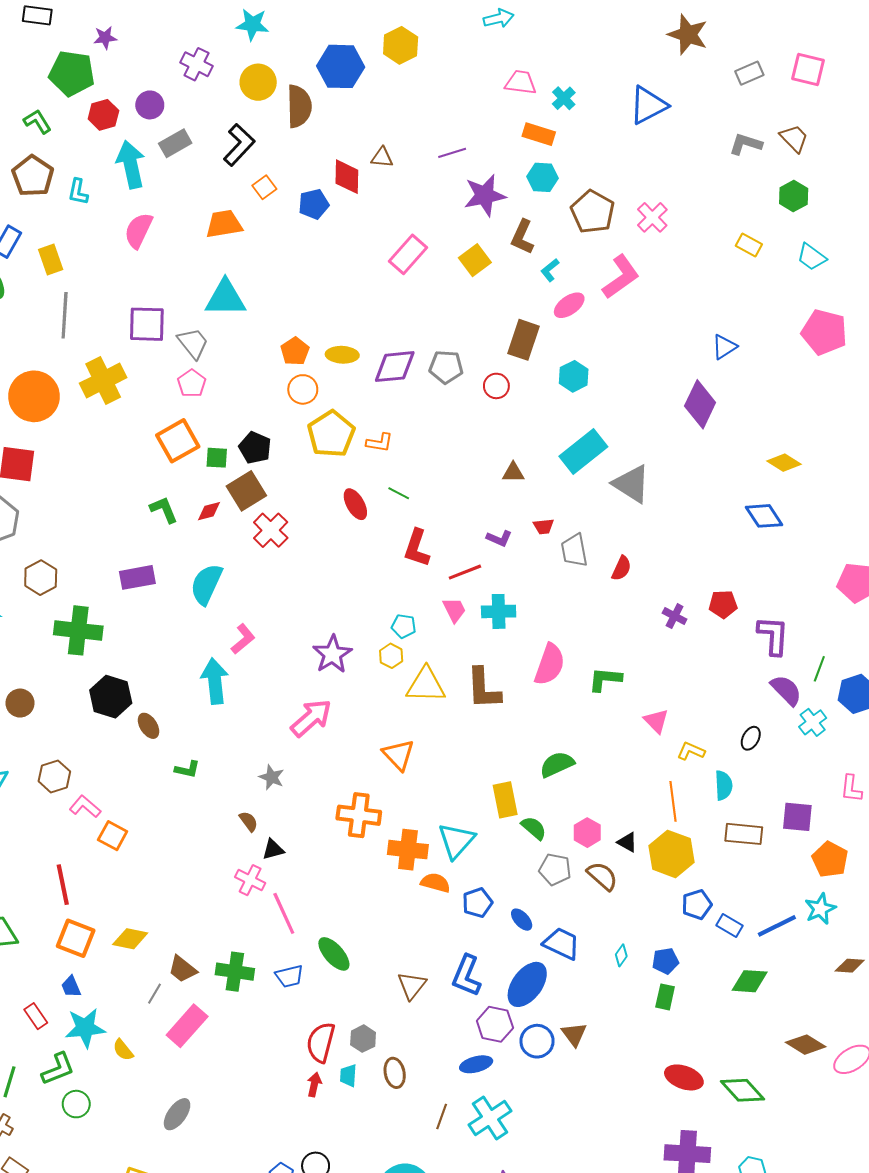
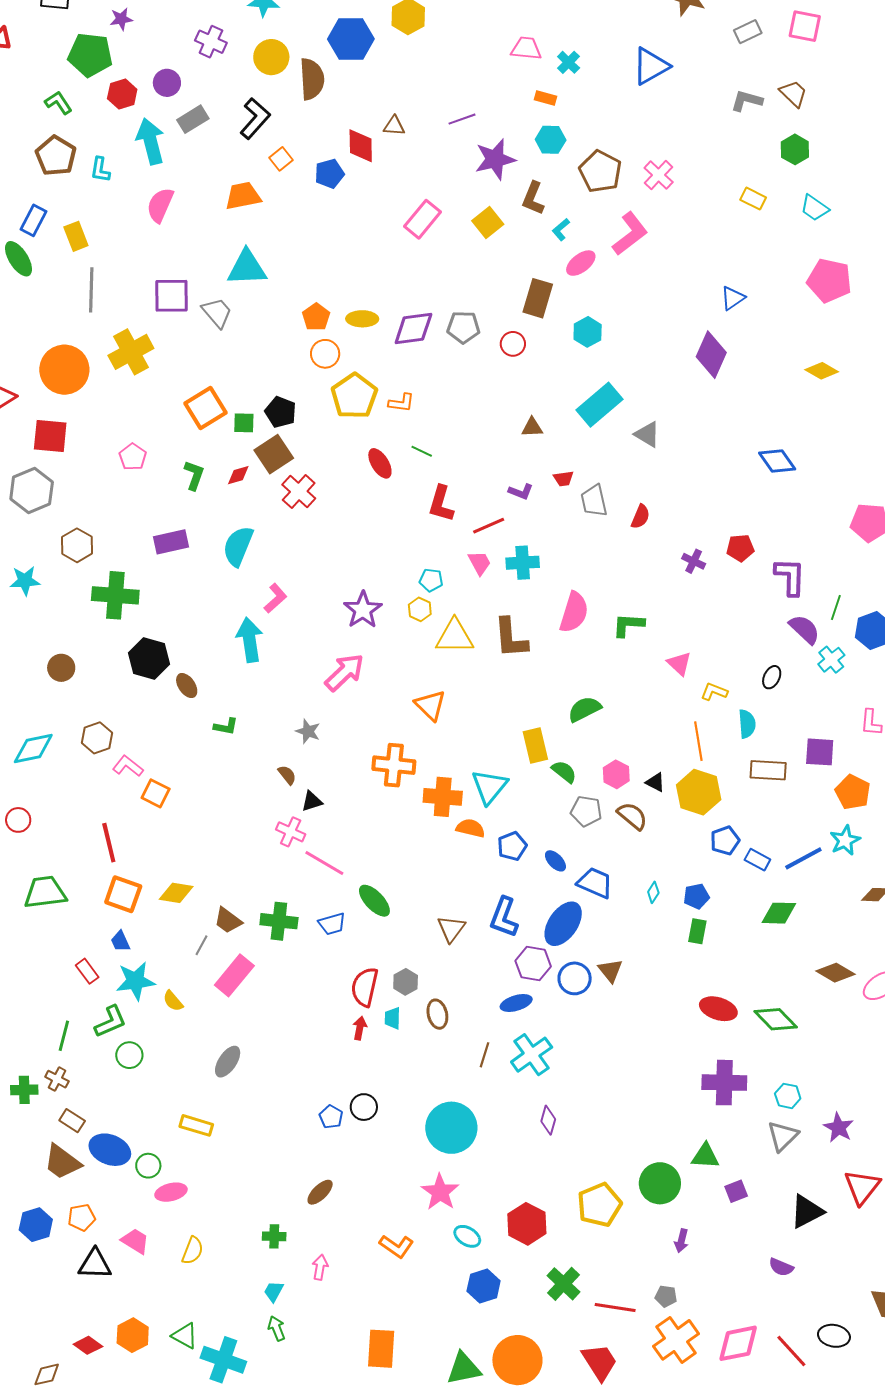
orange rectangle: (539, 134) -> (545, 98), size x0.7
pink pentagon: (192, 383) -> (133, 457), moved
yellow diamond: (784, 463) -> (822, 371), moved
gray triangle: (631, 484) -> (647, 434), size x0.7
green L-shape: (164, 510) -> (194, 475), turned 44
pink line: (284, 913) -> (324, 863), turned -33

